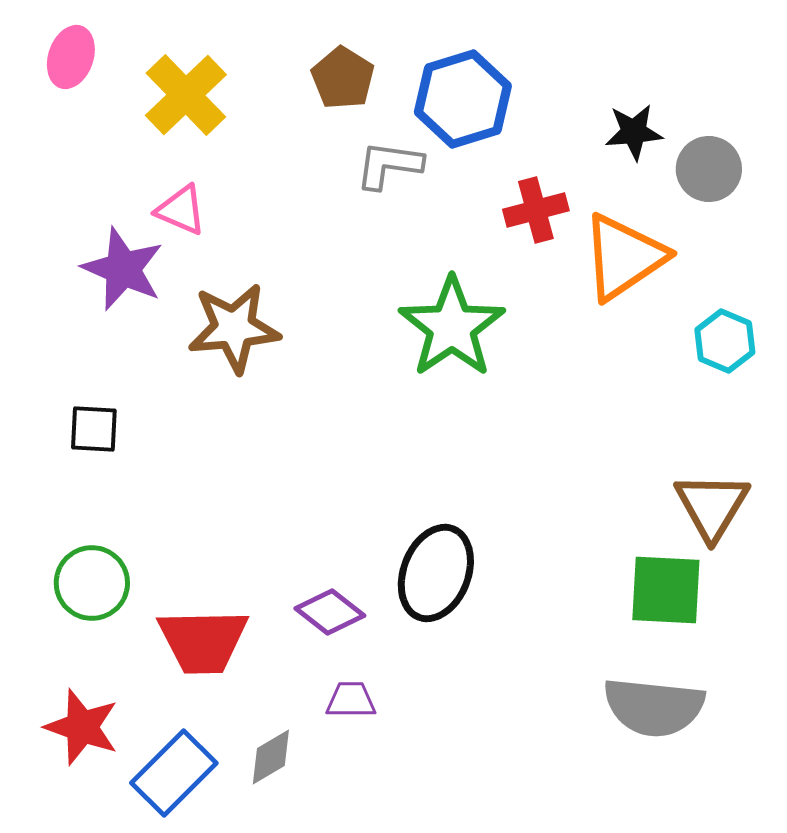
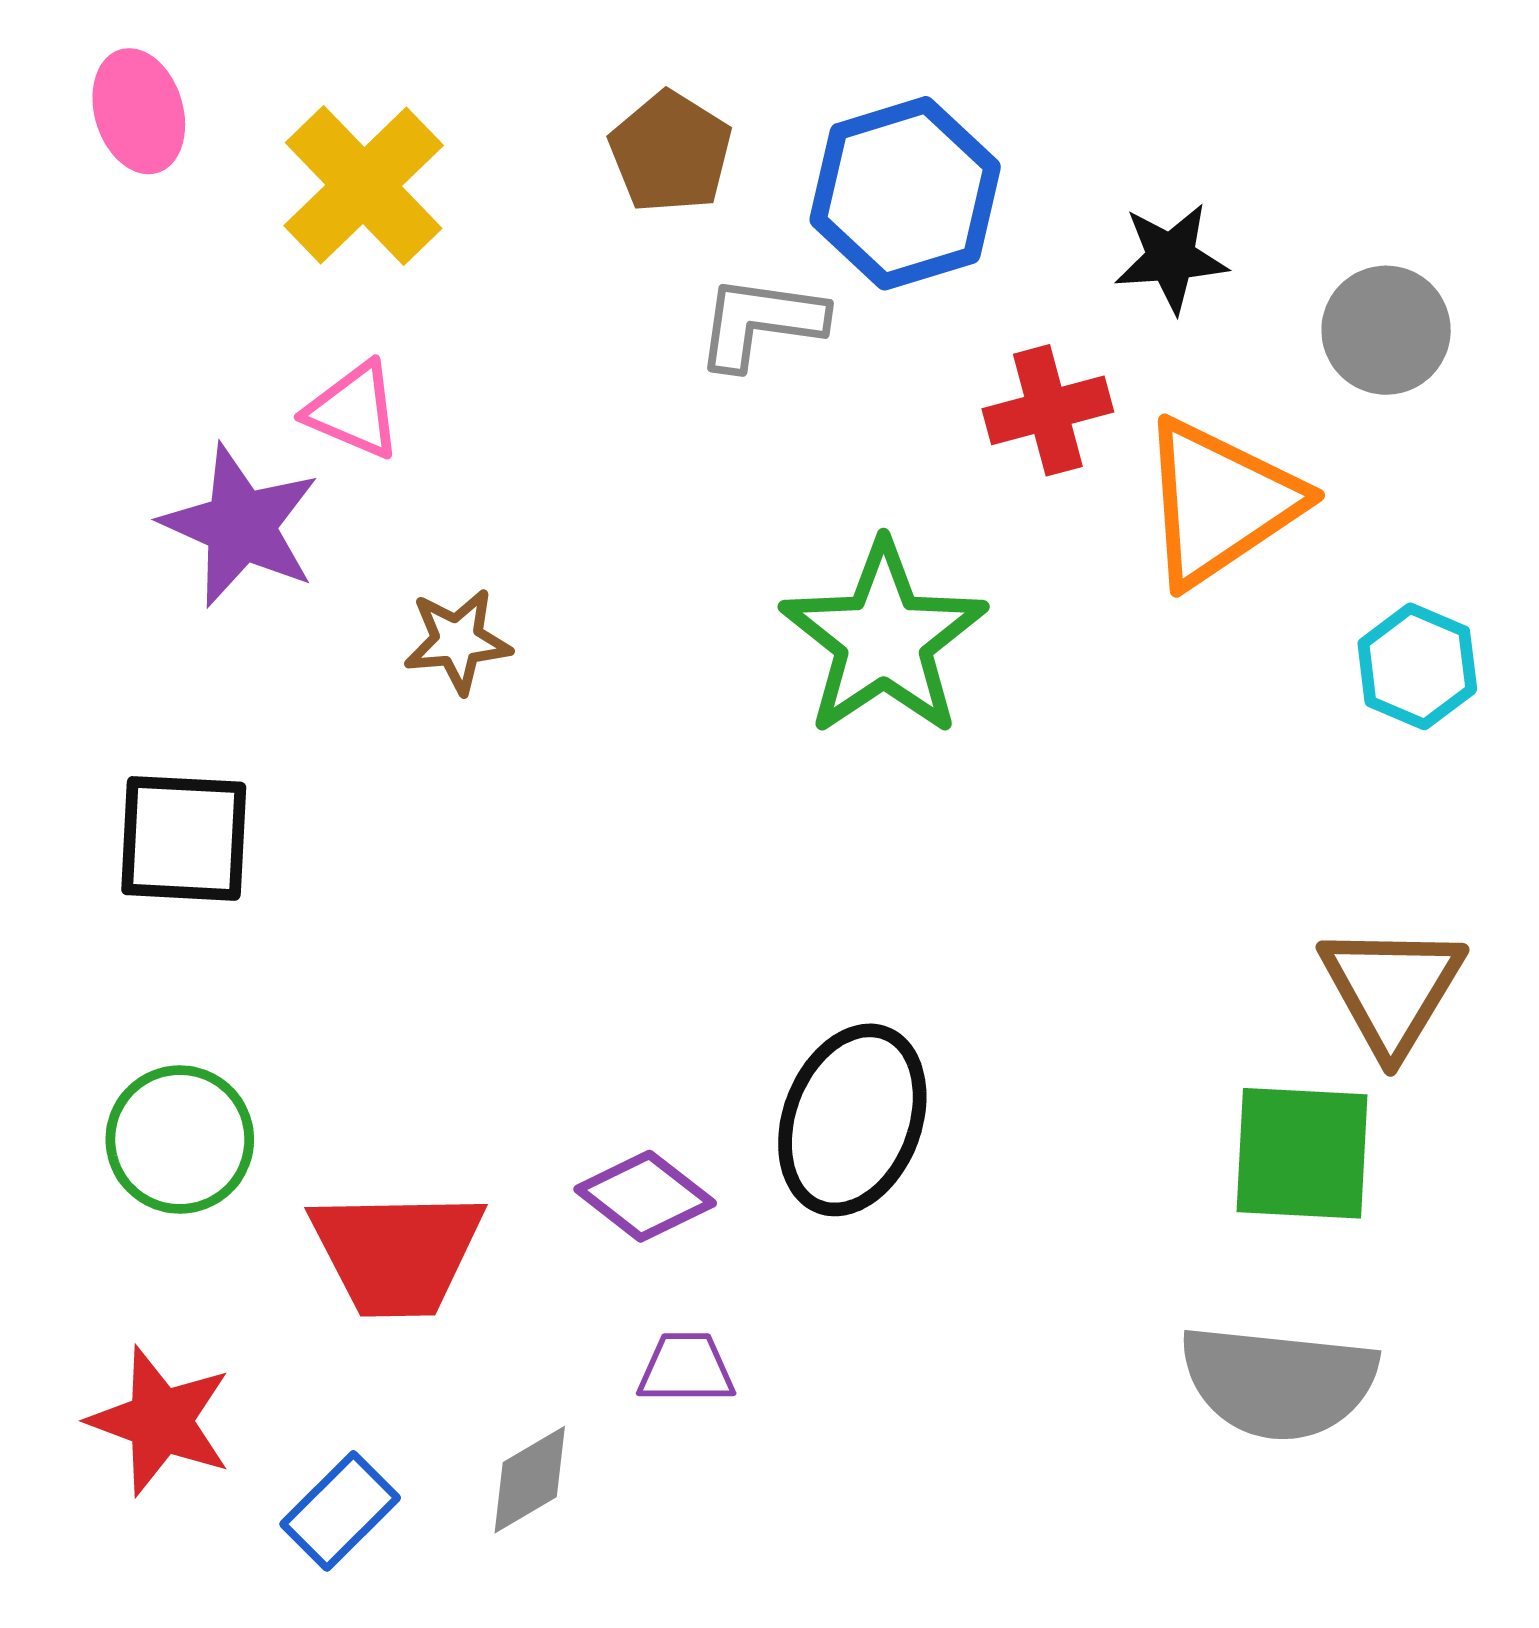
pink ellipse: (71, 57) -> (139, 111), turned -36
black star: (634, 132) -> (1171, 258), moved
brown star: (234, 328) -> (457, 641), size x0.6
black square: (94, 429) -> (184, 838), size x1.4
blue rectangle: (174, 773) -> (340, 1511), size x0.7

